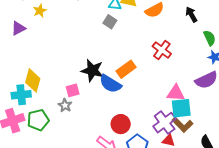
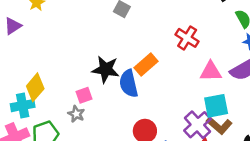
yellow diamond: (33, 80) -> (35, 87), turned 30
blue semicircle: (110, 84) -> (129, 84), turned 50
pink triangle: (176, 93) -> (211, 71), moved

